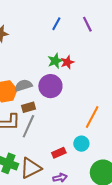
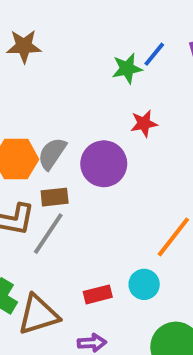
blue line: (56, 24) -> (154, 54), moved
green star: (55, 61) -> (127, 69), moved
gray semicircle: (23, 85) -> (52, 154), turned -48

